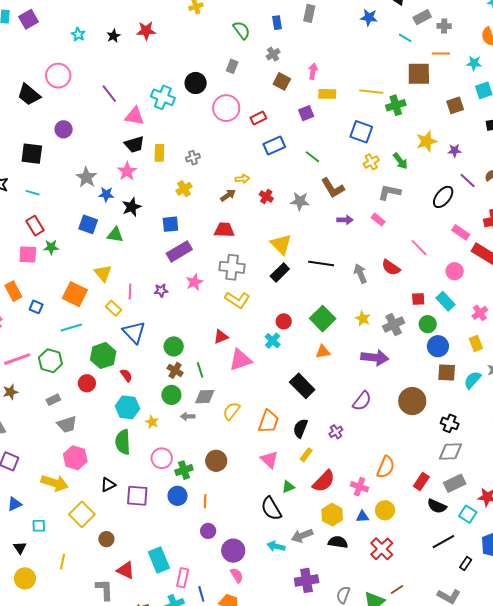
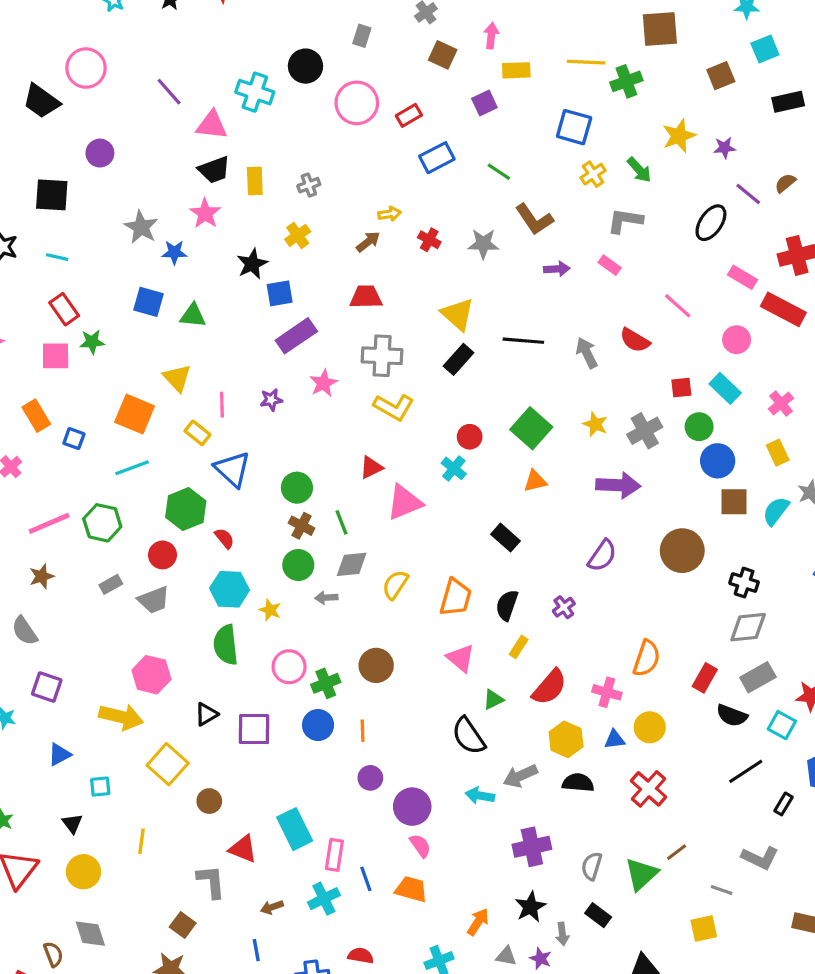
black star: (132, 207) -> (252, 264), moved
black rectangle: (302, 386) -> (506, 538), size x0.7
gray trapezoid: (67, 424) -> (154, 600), moved

